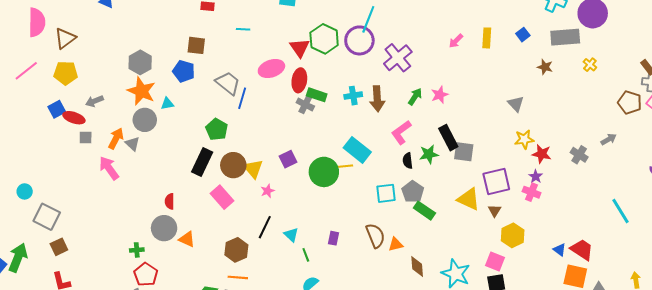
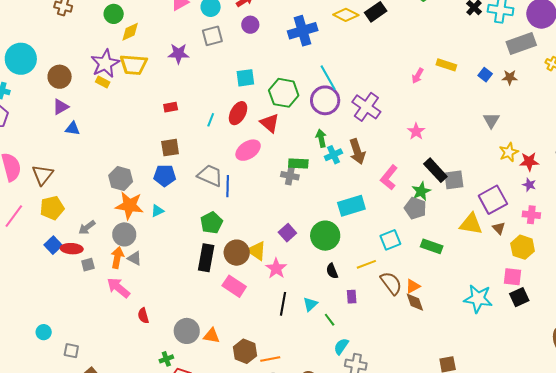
cyan line: (368, 19) -> (328, 78), turned -36
cyan line: (243, 29) -> (211, 120), turned -56
blue square: (523, 35) -> (485, 75), moved
yellow rectangle: (487, 38) -> (446, 65), turned -60
green hexagon: (324, 39) -> (284, 93), moved
red ellipse: (299, 80) -> (238, 113), moved, turned 35
green arrow: (415, 97) -> (321, 138), moved, turned -30
gray triangle: (516, 104) -> (491, 120), turned 30
gray circle: (145, 120) -> (124, 234), moved
green pentagon: (217, 129) -> (211, 223), turned 30
cyan rectangle: (357, 150) -> (351, 206), turned -40
black semicircle: (408, 161) -> (332, 271), moved
yellow line: (343, 166) -> (366, 264), moved
pink star: (268, 191) -> (276, 268), size x1.5
gray pentagon: (413, 192) -> (415, 208), moved
pink cross: (532, 192) -> (531, 215), moved
red semicircle: (170, 201) -> (143, 316), moved
gray square: (47, 217) -> (71, 351), size x0.6
cyan triangle: (291, 235) -> (310, 304), turned 49
brown hexagon: (236, 250) -> (245, 351), moved
brown diamond: (417, 267) -> (415, 302), moved

